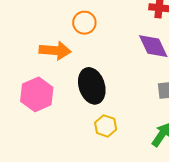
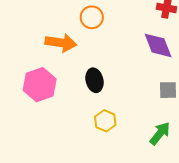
black ellipse: (92, 86) -> (95, 80), size x0.7

